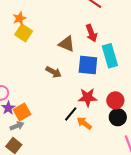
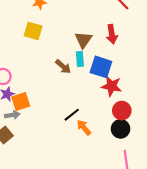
yellow square: (24, 33) -> (33, 31), moved, turned -30
brown triangle: (67, 44) -> (83, 40), turned 30
cyan rectangle: (110, 56) -> (80, 59), moved, size x0.6
red star: (88, 97) -> (112, 86), moved

